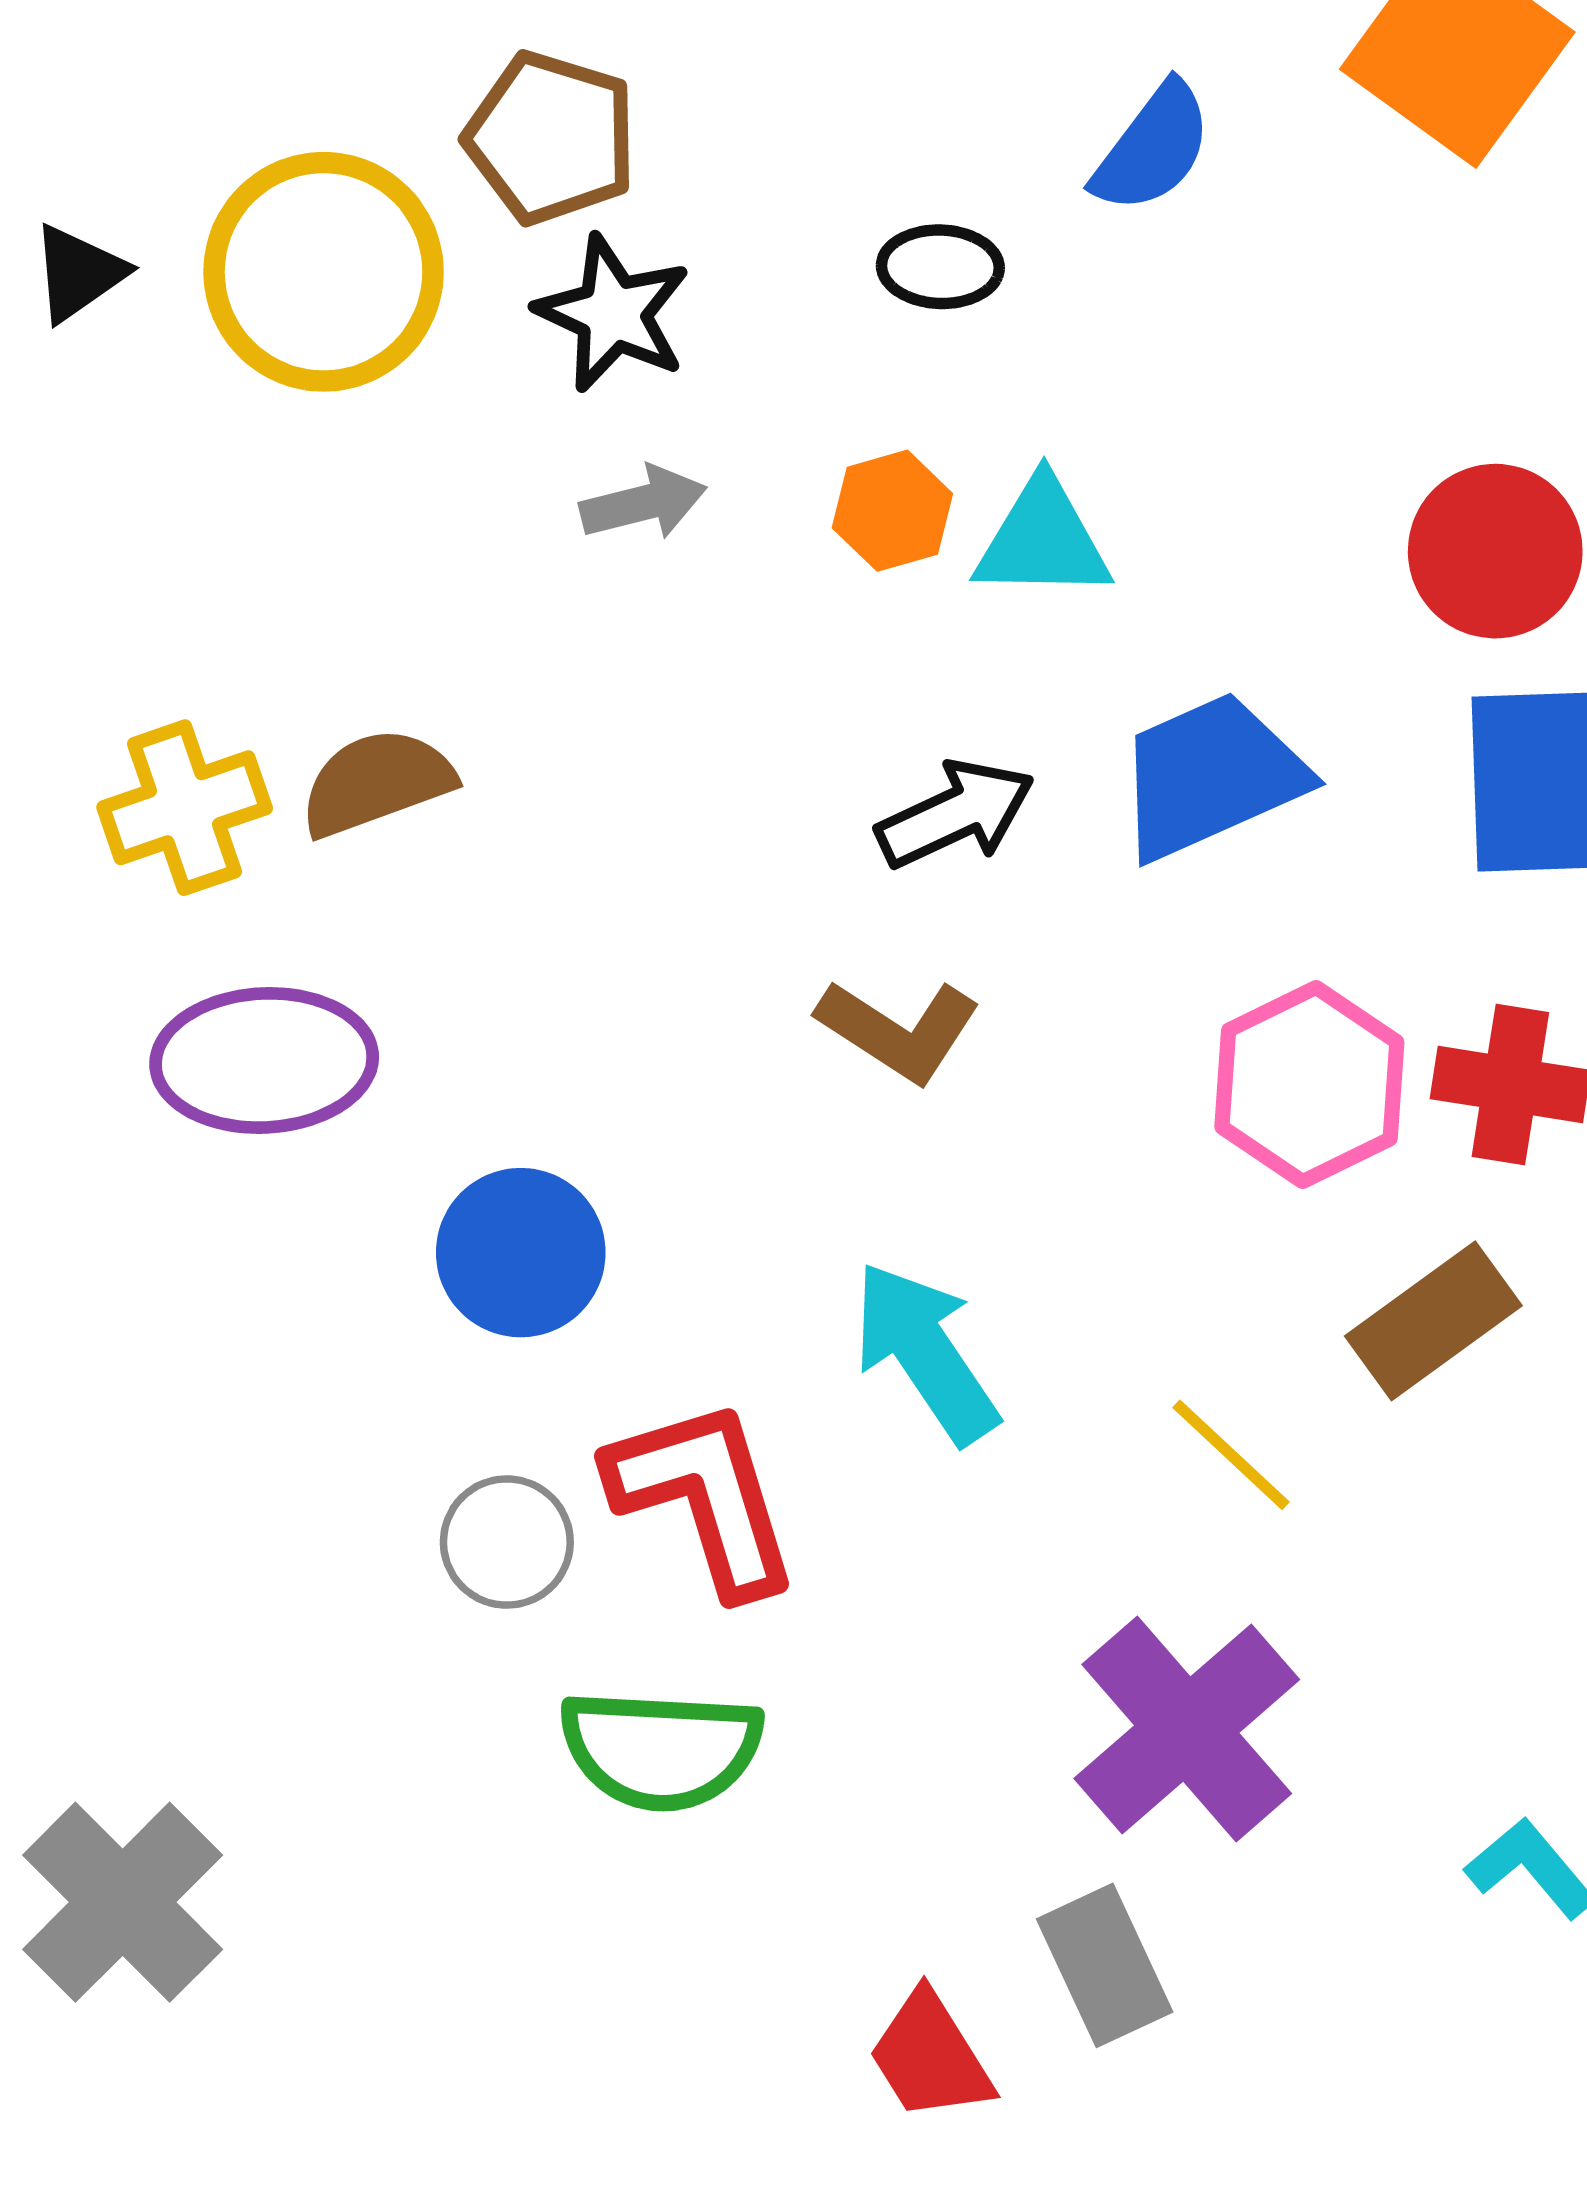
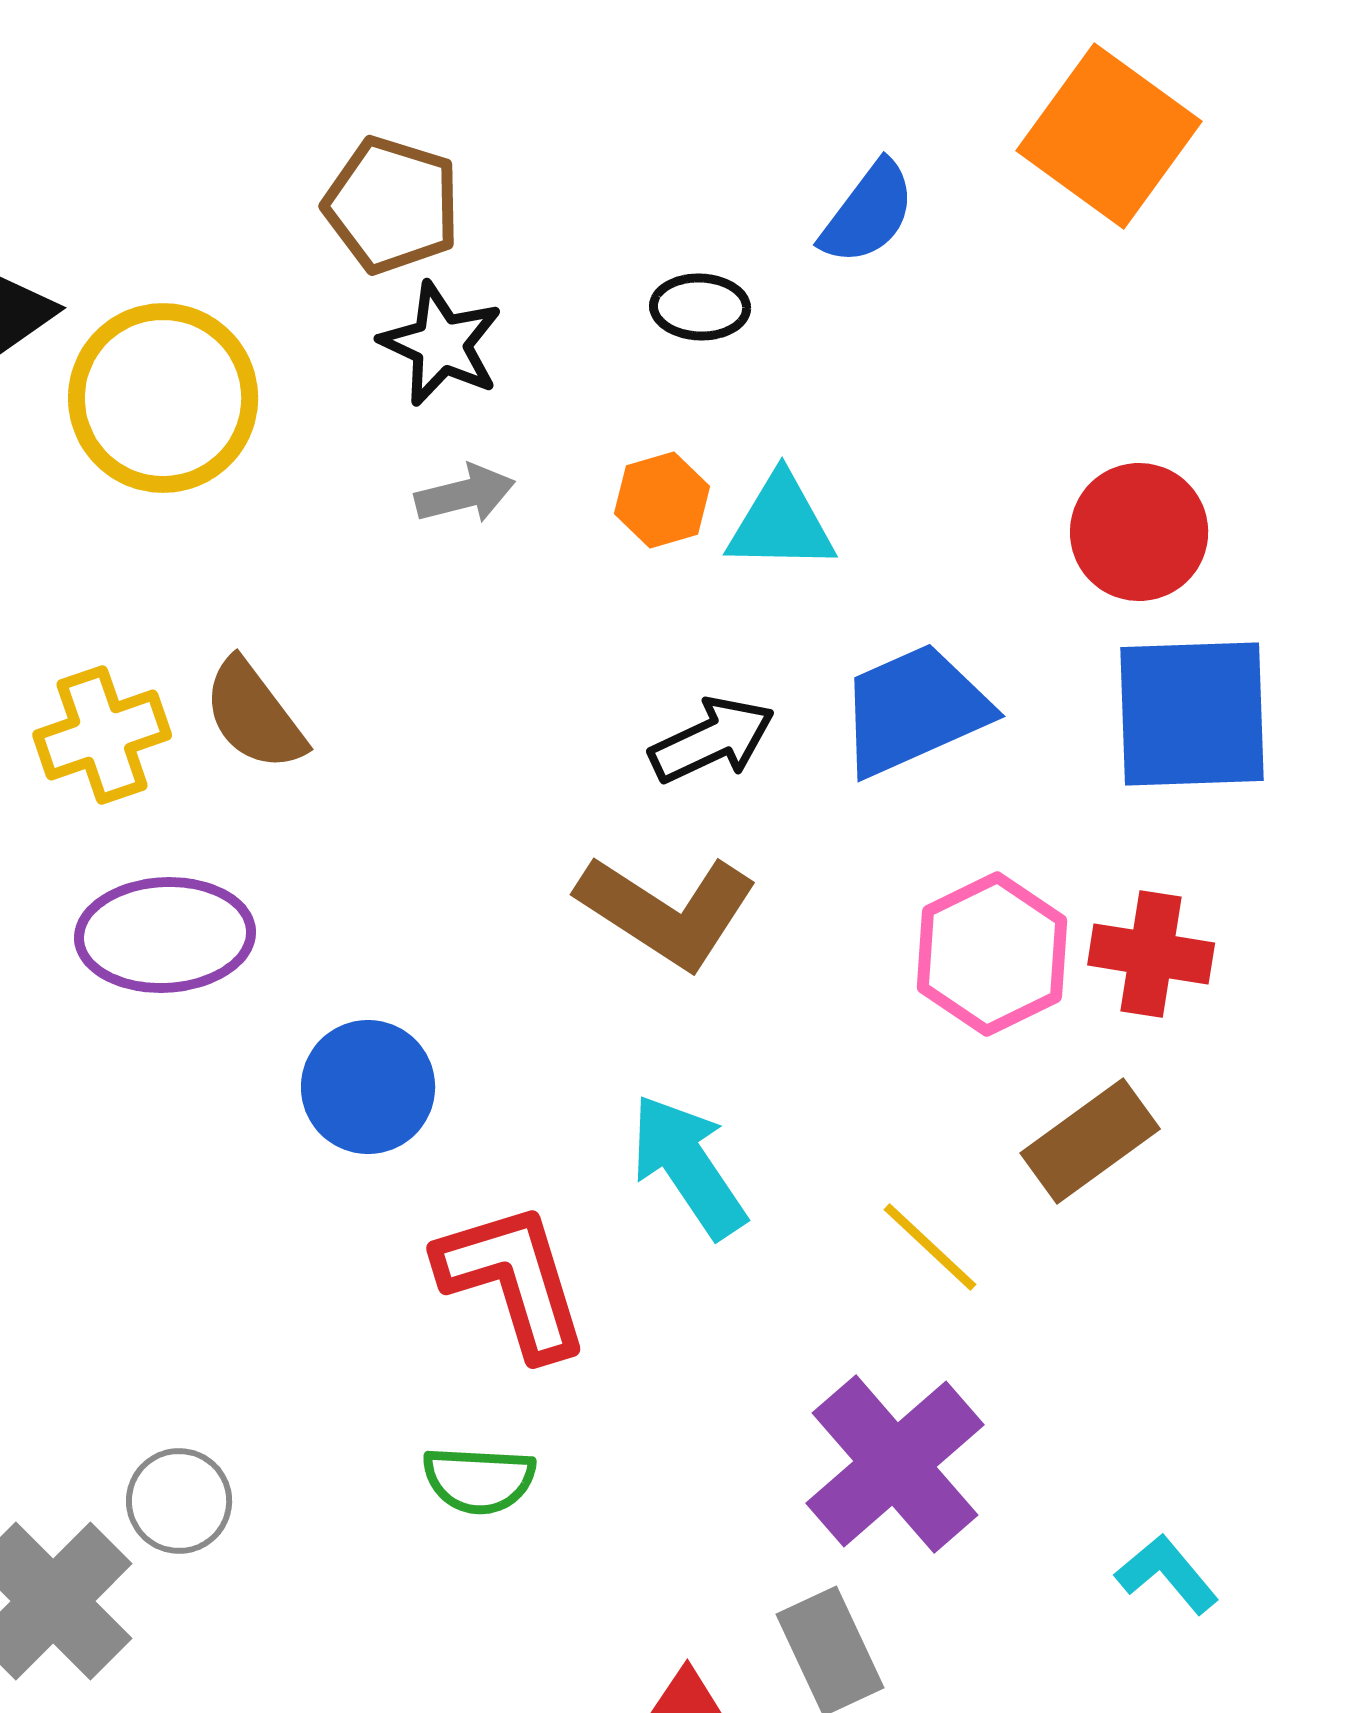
yellow circle: (324, 272) -> (163, 398), moved
brown semicircle: (377, 782) -> (254, 715), turned -107
brown L-shape: (899, 1030) -> (667, 911), size x1.4
gray circle: (507, 1542) -> (179, 1501), moved
green semicircle: (661, 1749) -> (479, 1480), size x0.7

